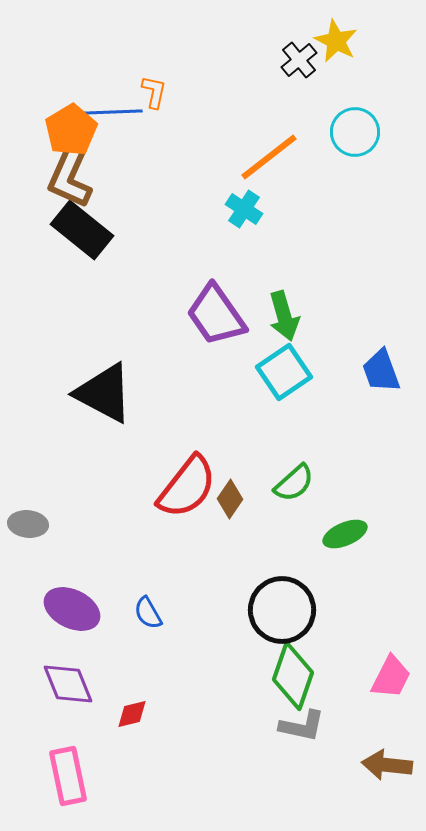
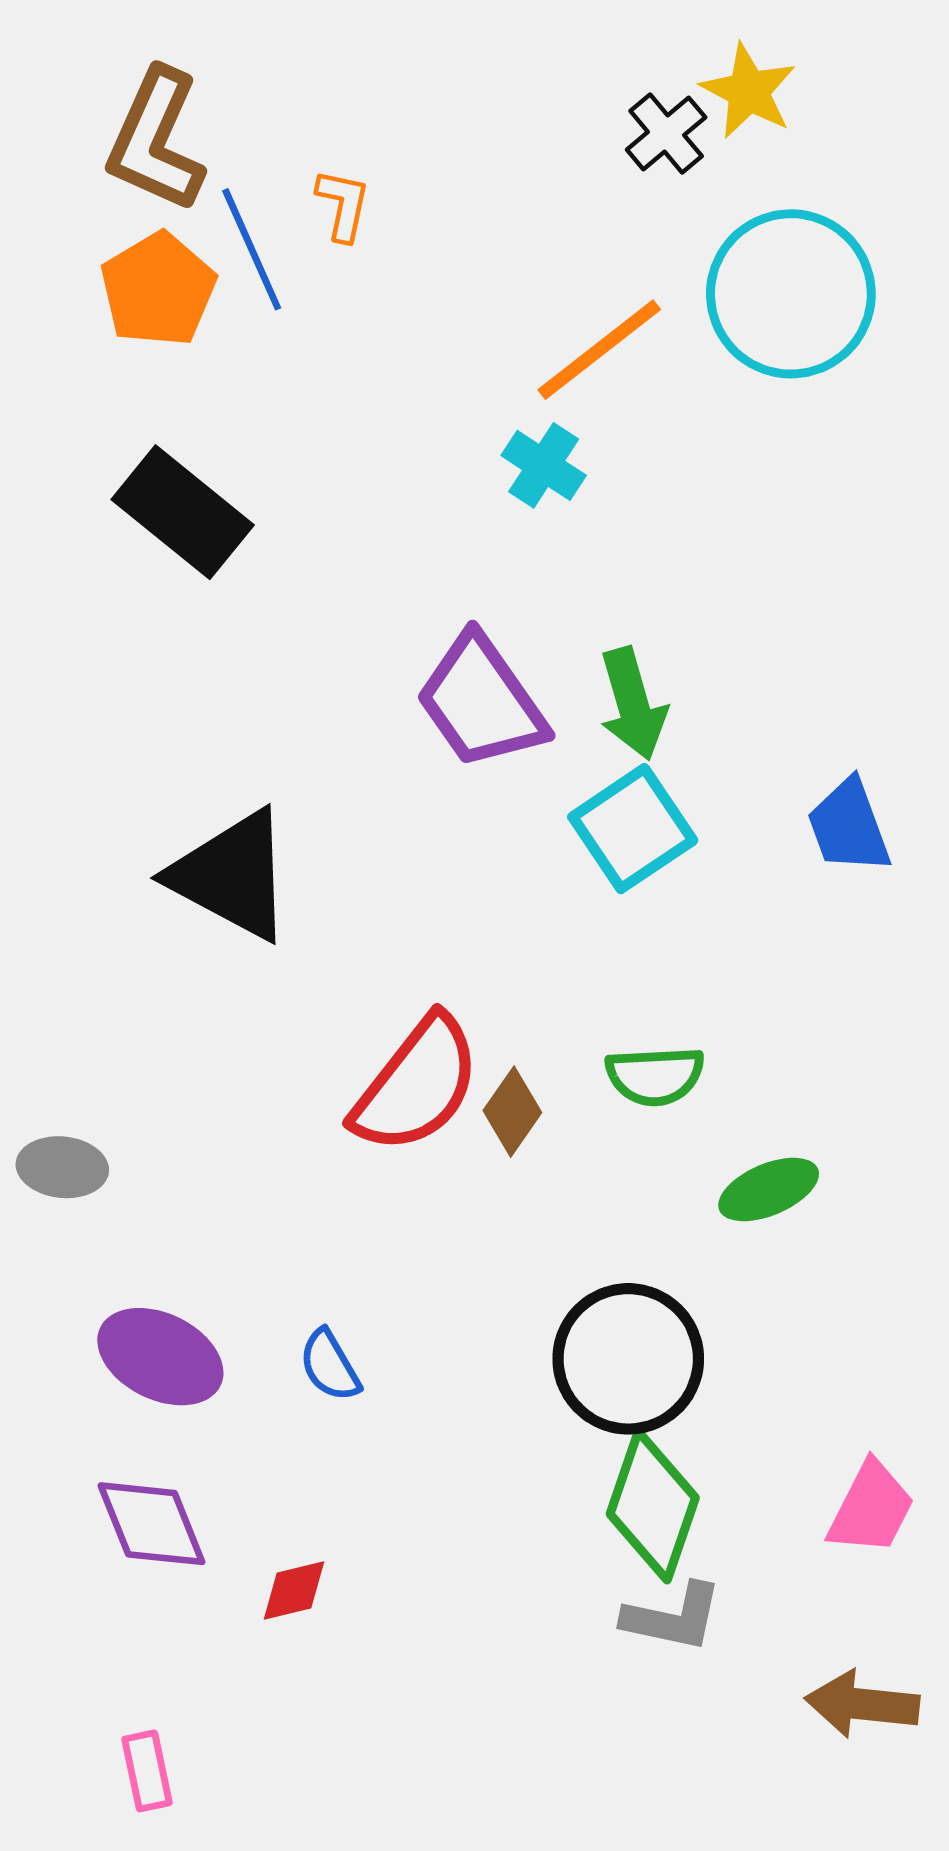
blue line: (113, 112) -> (252, 249), turned 68
cyan circle: (355, 132) -> (791, 294), size x1.5
brown L-shape: (70, 176) -> (156, 140), moved
green semicircle: (294, 483) -> (655, 1076), turned 39
pink rectangle: (68, 776) -> (147, 1771), moved, size x0.6

